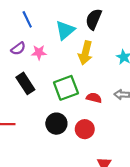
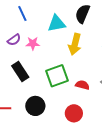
cyan triangle: (65, 30) -> (57, 23), turned 30
black circle: (56, 124) -> (35, 106), moved

